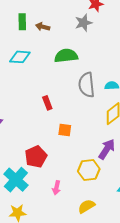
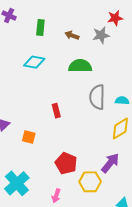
brown arrow: (43, 27) -> (72, 35), moved
orange square: (65, 130) -> (29, 137), moved
red pentagon: (36, 157) -> (66, 163), moved, turned -30

